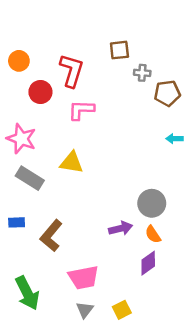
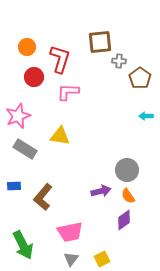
brown square: (119, 50) -> (100, 42), size x1.4
orange circle: (19, 61) -> (27, 47), moved
brown pentagon: (167, 93) -> (140, 78), turned -30
pink star: (21, 139) -> (18, 116), turned 30

